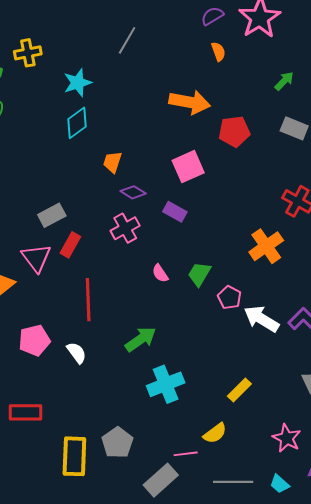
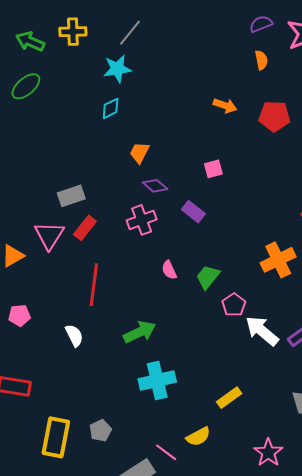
gray line: (127, 40) -> (130, 33), moved
orange arrow: (190, 102) -> (225, 106), size x0.6
cyan diamond: (77, 123) -> (111, 108), size x0.7
red pentagon: (234, 131) -> (274, 116), moved
pink square: (188, 167) -> (213, 169), size x0.6
pink pentagon: (34, 340) -> (19, 315), moved, size x0.7
gray pentagon: (117, 443) -> (100, 431), size x0.7
pink line: (186, 454) -> (166, 452), turned 35

